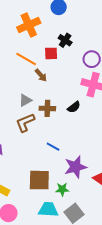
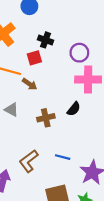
gray triangle: (25, 100) -> (11, 110), moved, turned -48
brown L-shape: (25, 123) -> (29, 161), moved

